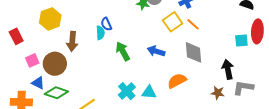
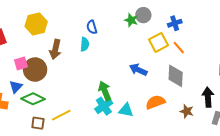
blue semicircle: (106, 24) -> (92, 27), moved
green arrow: (123, 51) -> (105, 91), moved
pink square: (32, 60) -> (21, 63), moved
blue triangle: (38, 83) -> (16, 87), turned 40
brown star: (218, 93) -> (187, 111), moved

